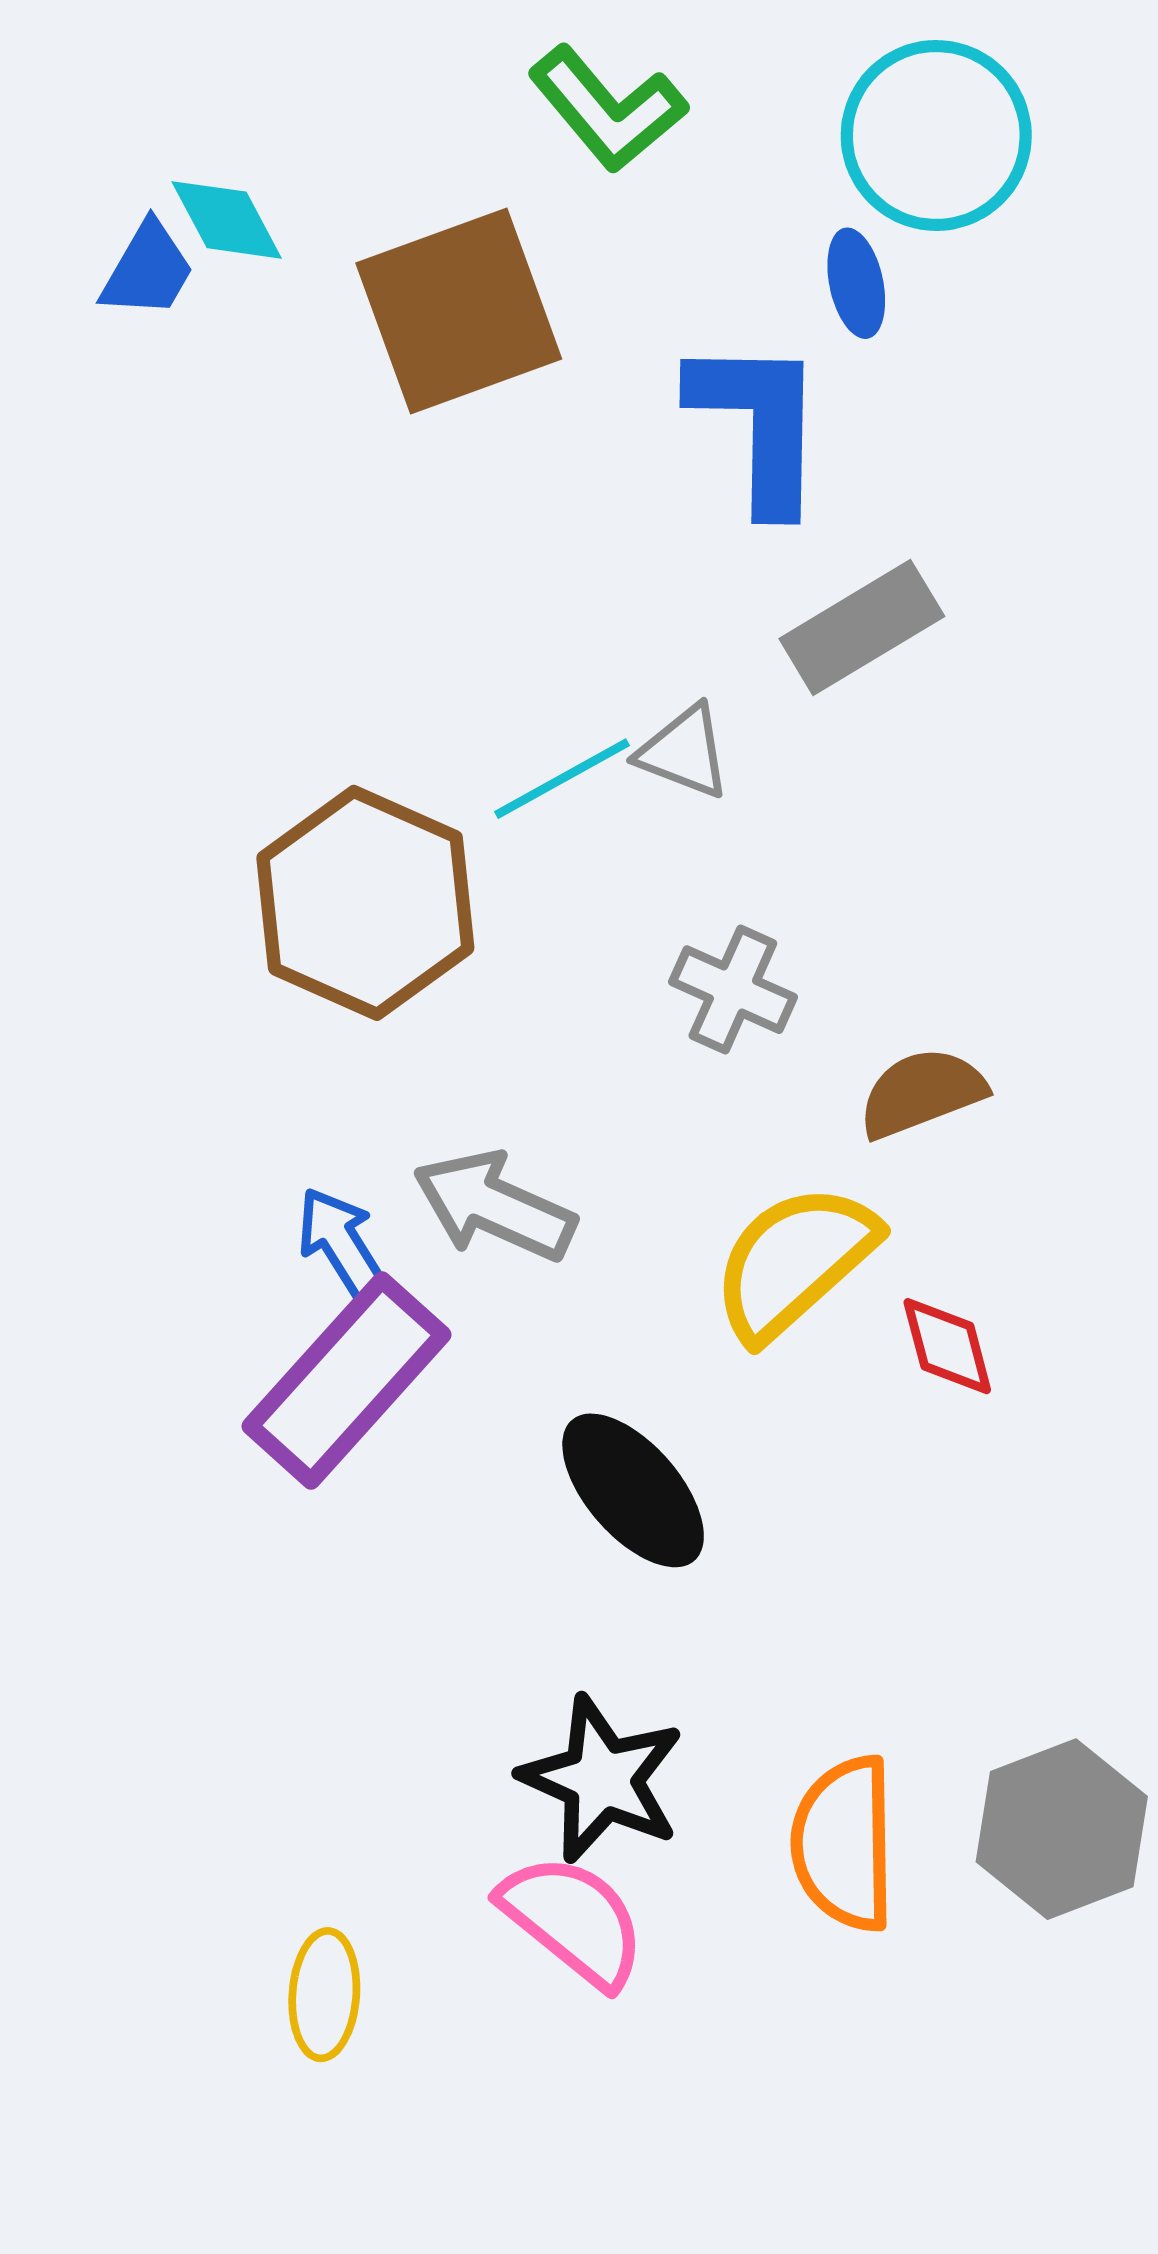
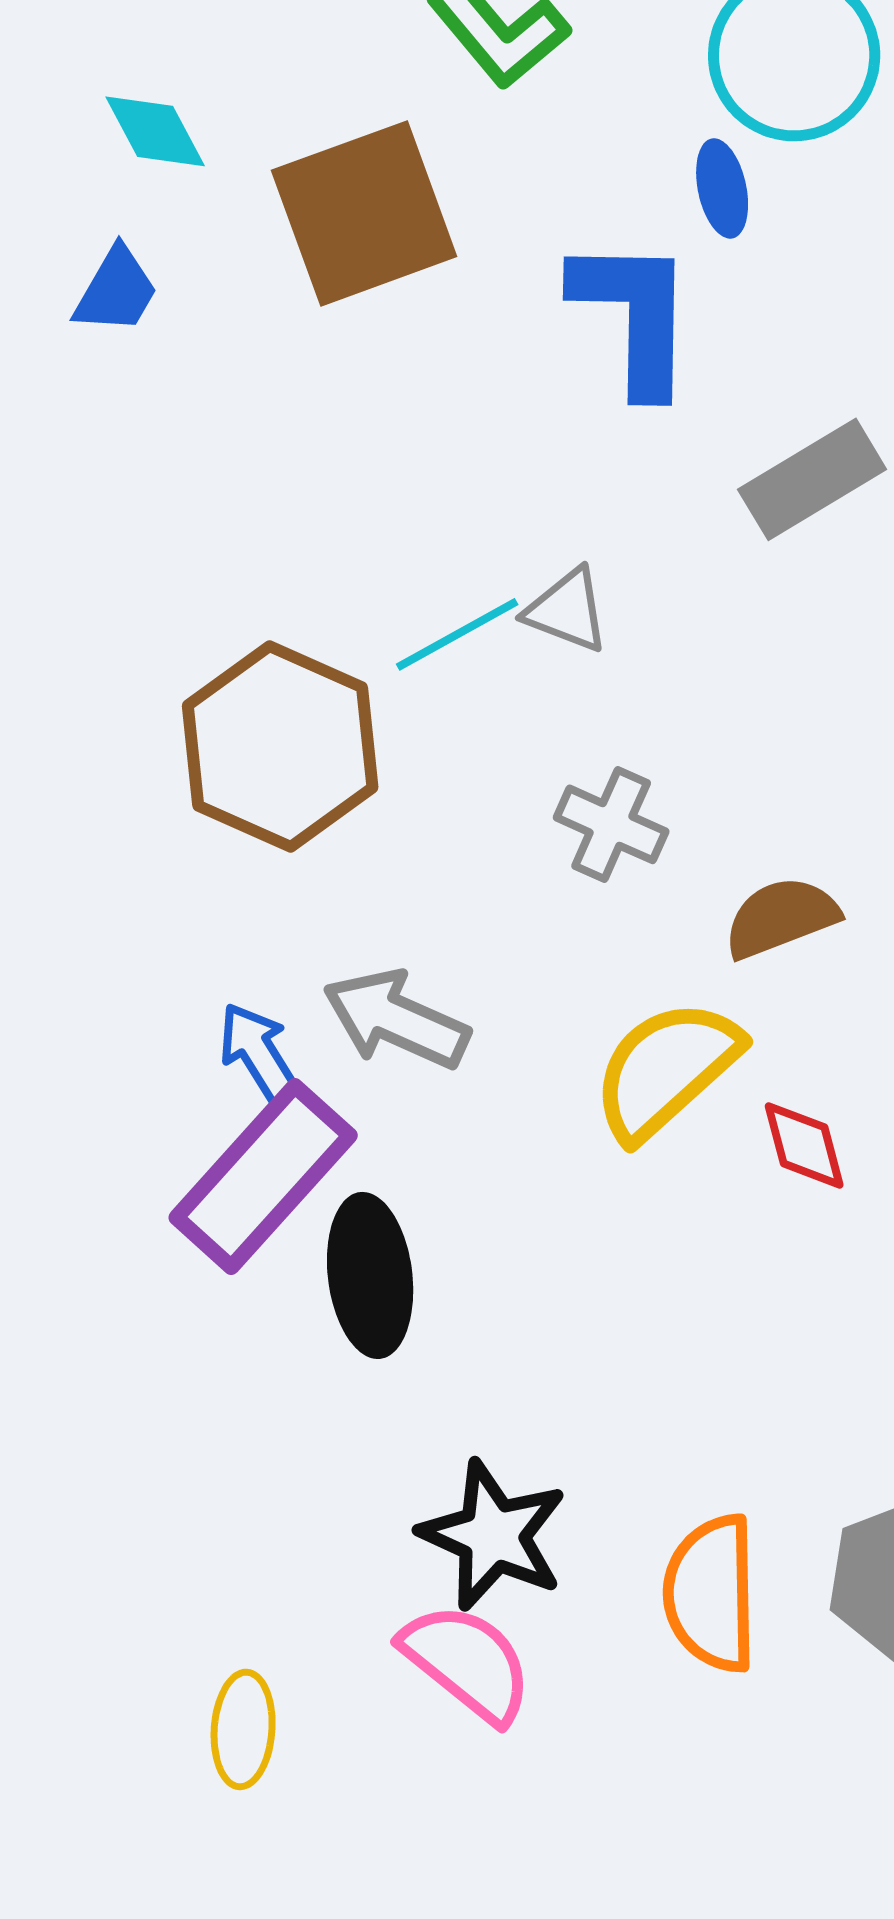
blue trapezoid: (148, 270) -> (116, 290), moved
gray rectangle: (862, 627) -> (812, 479), moved
black ellipse: (633, 1490) -> (370, 1275), moved, turned 34

